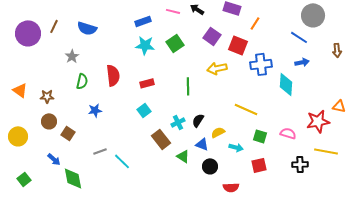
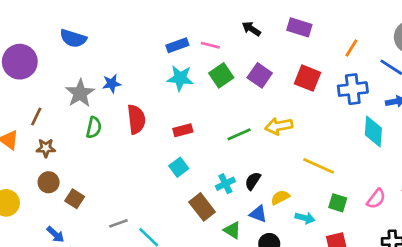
pink line: (173, 11) -> (210, 45), moved
orange line: (255, 23) -> (351, 48), moved
brown line: (54, 26) -> (36, 116), moved
blue semicircle: (87, 28) -> (73, 38), moved
purple square: (212, 36) -> (260, 75), moved
gray star: (72, 56) -> (80, 93), size x1.5
blue cross: (261, 64) -> (353, 89), moved
yellow arrow: (217, 68) -> (279, 126), moved
green line: (188, 86) -> (239, 134), turned 66
blue star: (95, 110) -> (112, 84), moved
pink semicircle: (288, 133) -> (376, 199), turned 112

